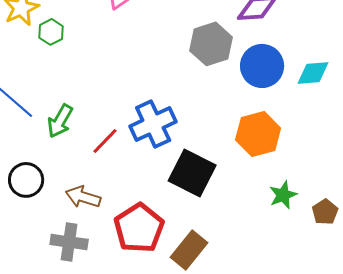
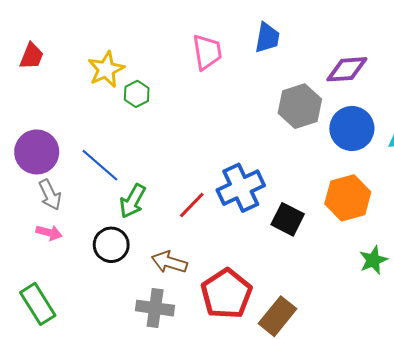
green arrow: (60, 121) -> (133, 201), moved
black square: (192, 173) -> (288, 219), moved, size x0.7

